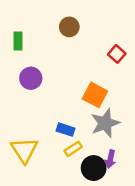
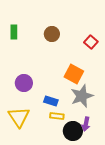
brown circle: (69, 27) -> (52, 34), moved
purple circle: (31, 78) -> (24, 83), moved
yellow rectangle: (73, 149) -> (57, 116), turned 40

